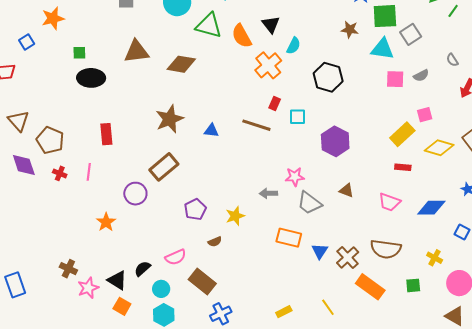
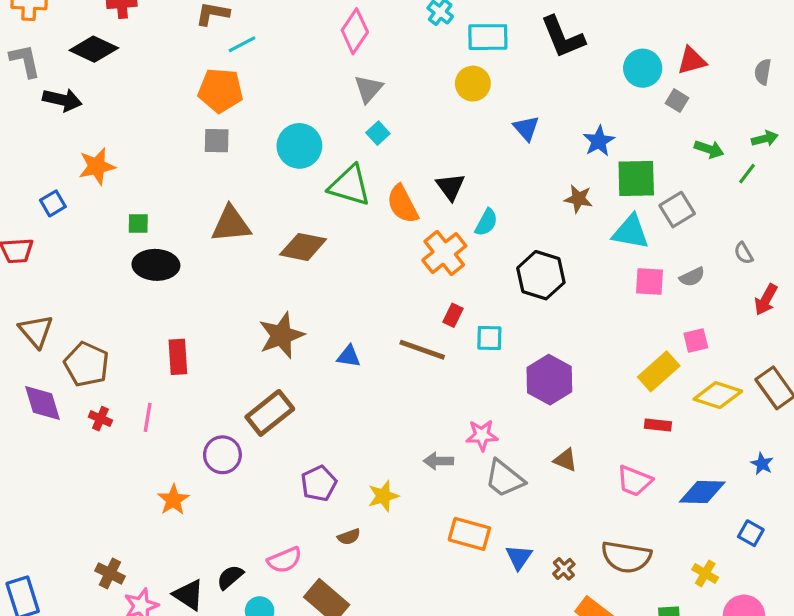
brown cross: (348, 258) -> (564, 569), size x0.6

